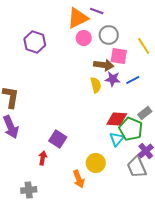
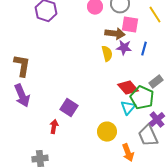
blue line: (133, 80) -> (144, 49), turned -48
red diamond: (117, 119) -> (128, 88), turned 45
orange arrow: (79, 179) -> (128, 153), moved

